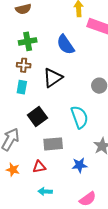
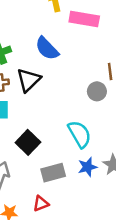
black triangle: (53, 78) -> (29, 80), moved
blue star: (79, 165) -> (87, 167), moved

